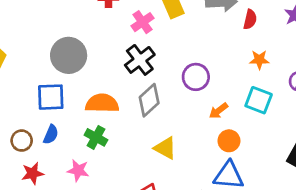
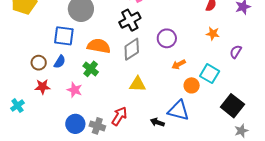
cyan square: (259, 100) -> (210, 74), moved
orange circle: (229, 141) -> (192, 85), moved
yellow triangle: (165, 148) -> (138, 84), turned -36

